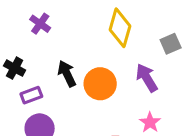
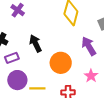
orange circle: (100, 84) -> (61, 63), moved

